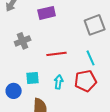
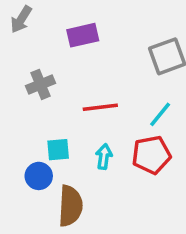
cyan line: (91, 58) -> (160, 114), turned 63
blue circle: (14, 91) -> (39, 176), moved

